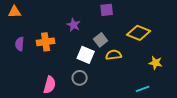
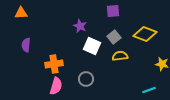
gray square: (101, 40) -> (114, 37), moved
orange cross: (46, 42) -> (54, 64), moved
white square: (86, 55) -> (92, 46), moved

